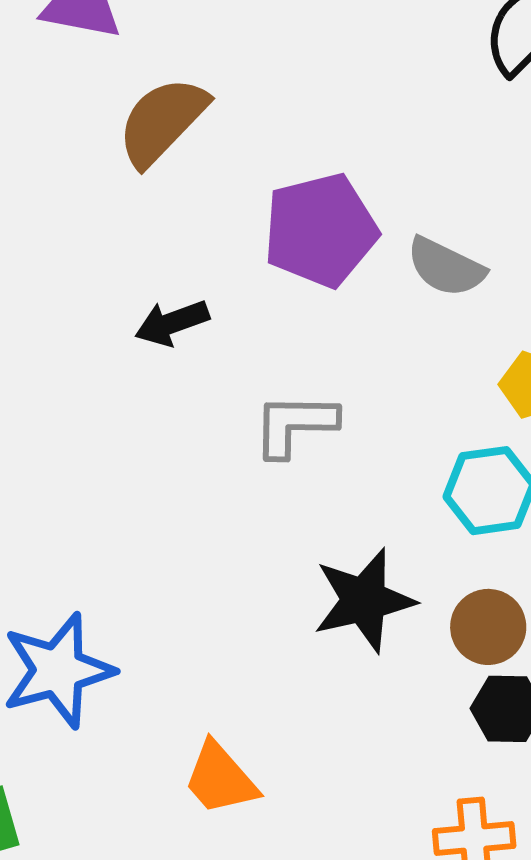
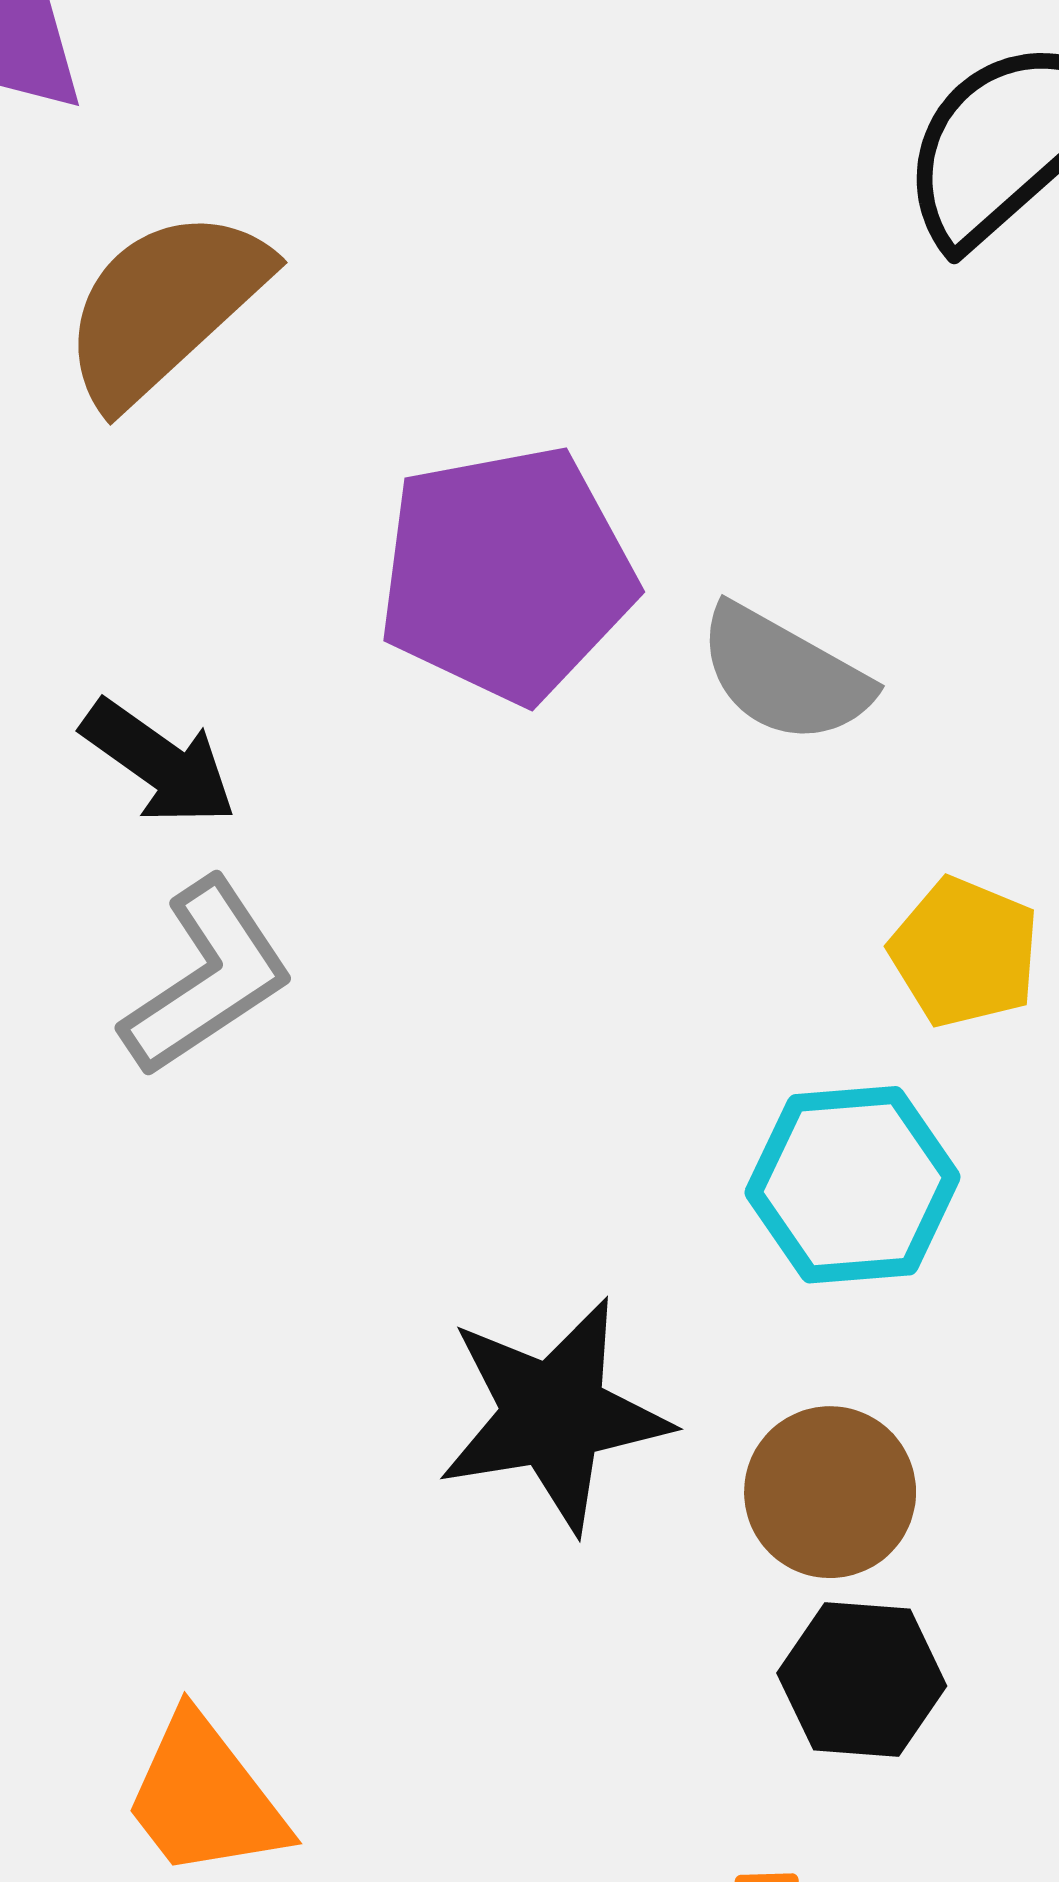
black arrow: (172, 323) -> (159, 763), turned -128
gray L-shape: (295, 425) -> (207, 978), moved, turned 142

